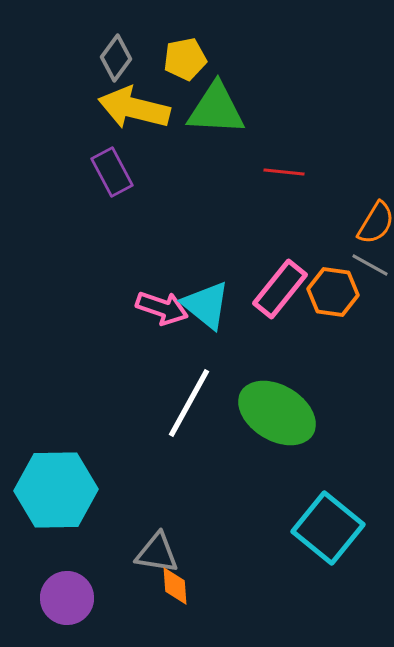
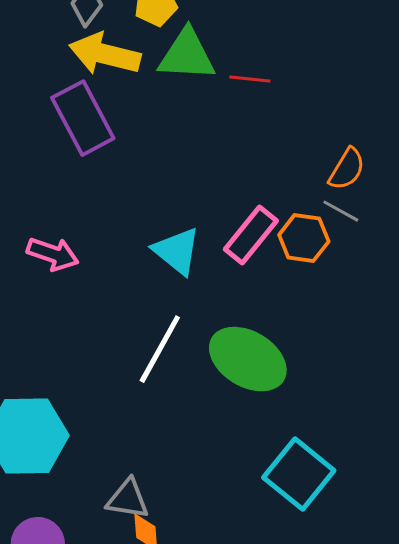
purple rectangle: (112, 172) -> (83, 118), size x1.5
red line: (284, 172) -> (250, 79), moved
pink arrow: (162, 308) -> (53, 254), moved

